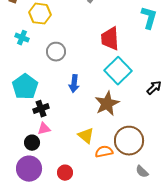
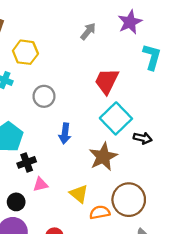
red trapezoid: (110, 39) -> (107, 81), turned 30
black arrow: (154, 88) -> (143, 138), moved, turned 56
pink triangle: (44, 129) -> (41, 185), moved

